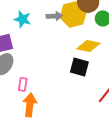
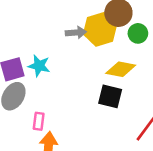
cyan star: (23, 19) -> (39, 66), moved

